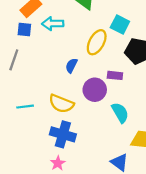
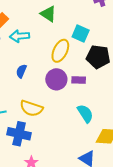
blue semicircle: (71, 66) -> (21, 71), moved
purple circle: (95, 90) -> (56, 79), moved
blue cross: (63, 134) -> (19, 134), moved

